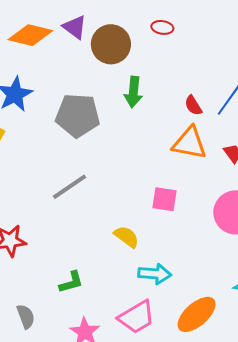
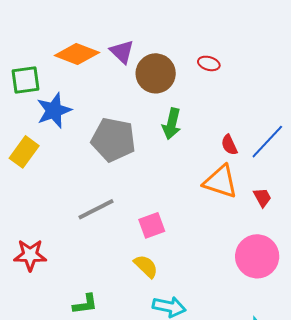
pink square: (165, 199) -> (152, 225), moved, turned -36

